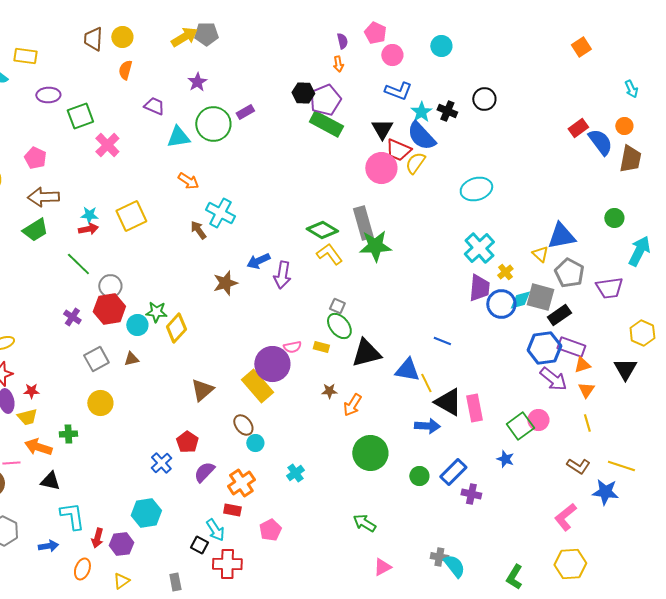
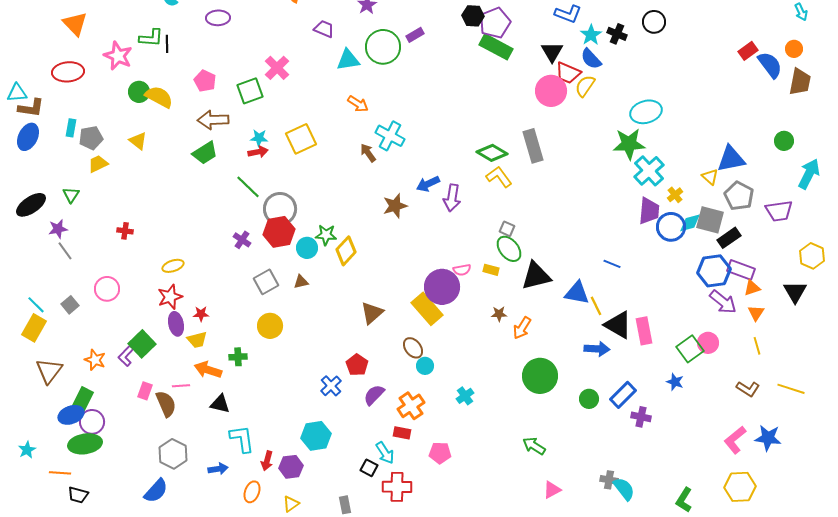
green square: (80, 116) -> (250, 91), moved
blue semicircle: (421, 136) -> (591, 59), size x0.7
green star: (375, 246) -> (629, 144), moved
gray circle: (110, 286) -> (280, 209), size x1.4
blue star: (605, 492) -> (768, 438), moved
pink pentagon: (270, 530) -> (440, 453), turned 30

